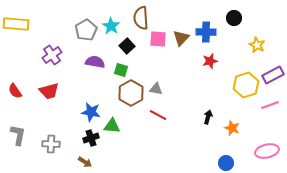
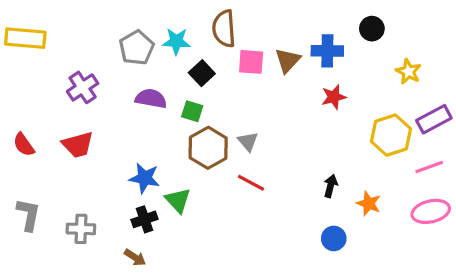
cyan star: (111, 26) -> (176, 41), turned -30
gray triangle: (156, 89) -> (248, 141), turned 40
green triangle: (112, 126) -> (178, 200), turned 42
pink ellipse: (267, 151) -> (431, 211), moved
blue circle: (226, 163) -> (334, 238), moved

